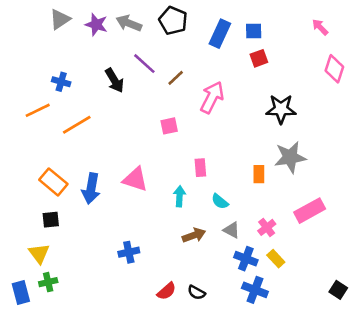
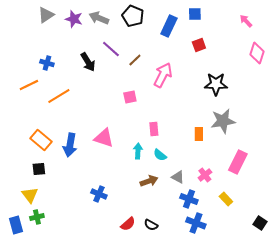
blue square: (254, 31) -> (195, 14), moved
cyan semicircle: (220, 201) -> (160, 155), moved
pink rectangle: (310, 211) -> (238, 162), turned -35
blue cross: (129, 252) -> (99, 194), turned 35
yellow rectangle: (276, 259) -> (226, 199), moved

